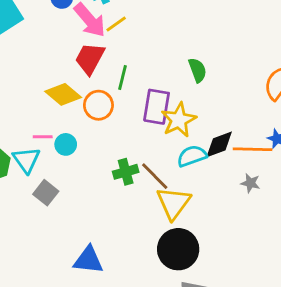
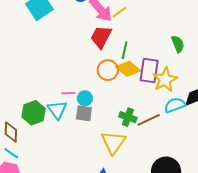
yellow diamond: (63, 94) -> (128, 69), moved
green cross: (126, 172) -> (128, 117), turned 36
brown line: (155, 176) -> (149, 120), turned -70
gray square: (46, 193) -> (84, 113), moved, turned -30
yellow triangle: (174, 203) -> (113, 142), moved

